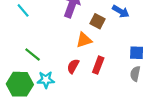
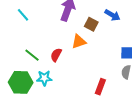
red rectangle: (98, 65) -> (100, 87), moved
red semicircle: (73, 66) -> (56, 55), moved

